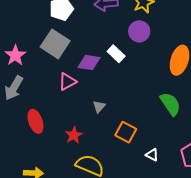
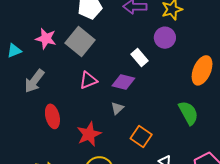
pink star: (15, 55) -> (46, 39), moved, turned -30
purple diamond: (89, 62) -> (123, 82), moved
red star: (74, 135) -> (89, 134), size x1.4

